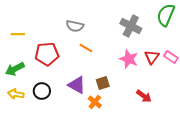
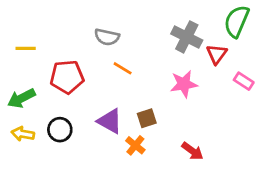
red triangle: (152, 57) -> (217, 54), moved
pink star: (129, 59) -> (184, 84), turned -30
red arrow: (144, 96) -> (192, 151), moved

